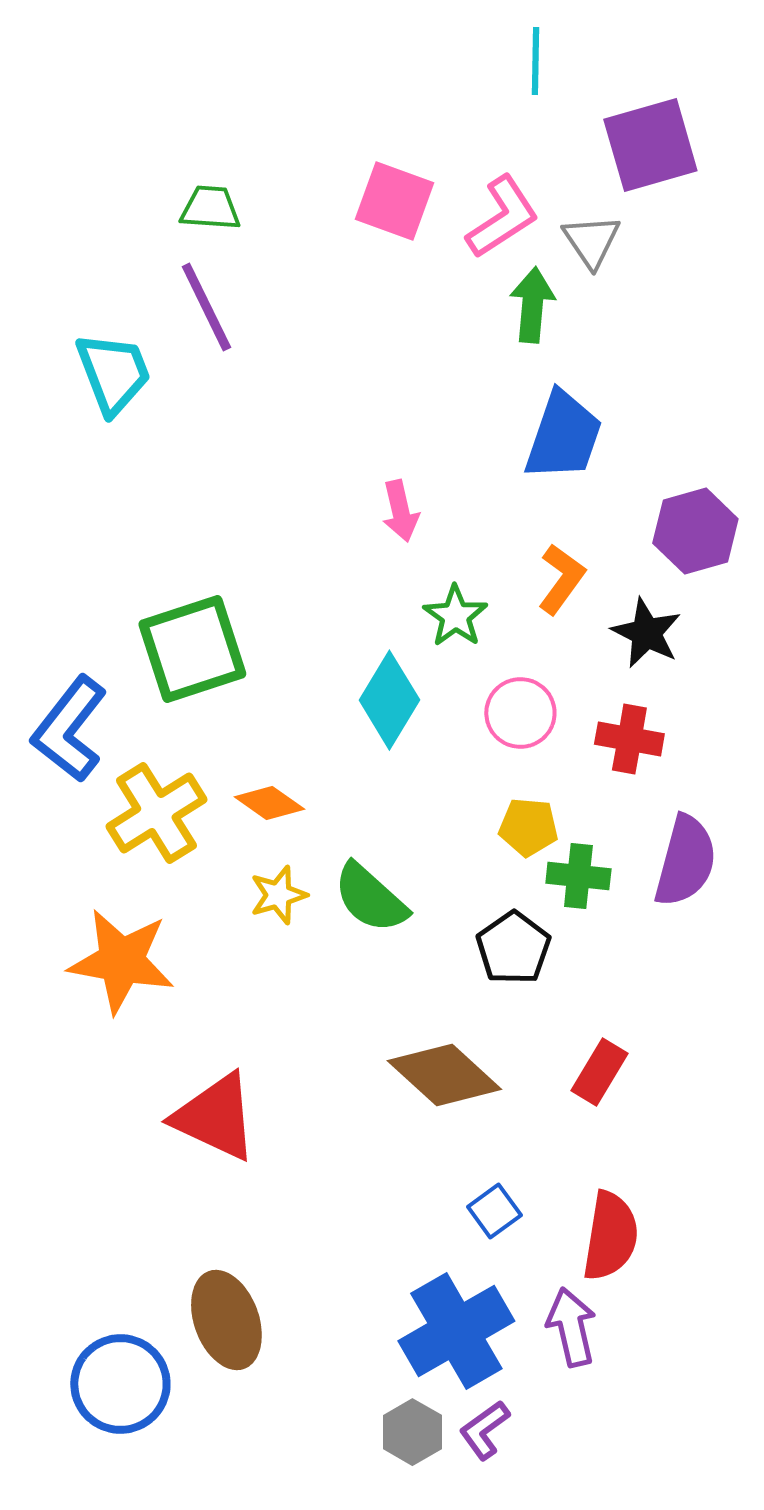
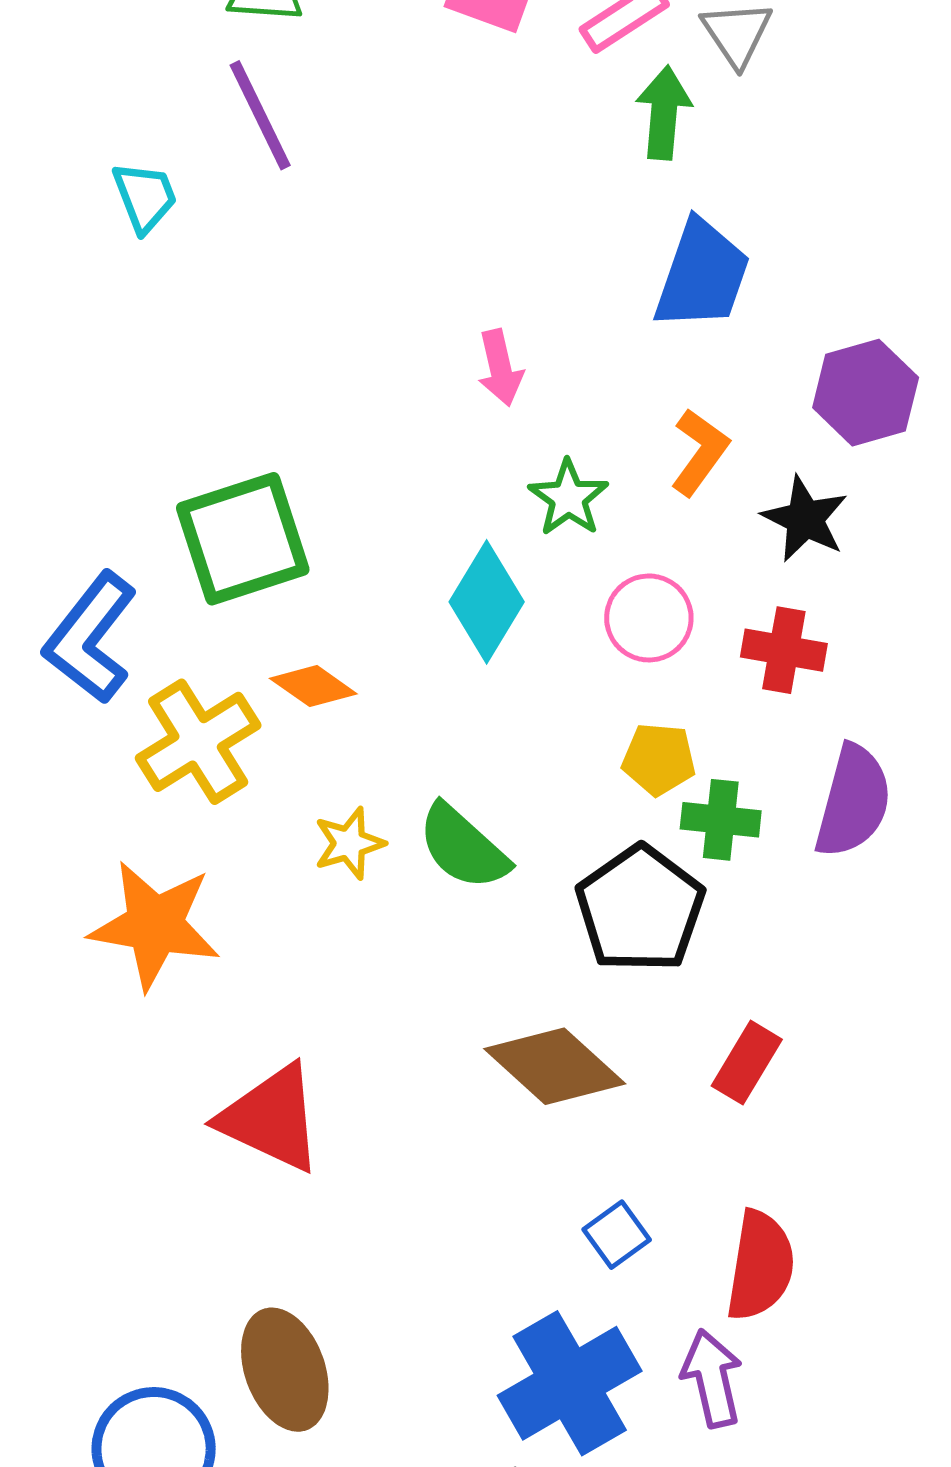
cyan trapezoid: (113, 373) -> (145, 197), size x0.7
orange diamond: (269, 803) -> (313, 686), moved
black pentagon: (513, 948) -> (640, 909), size x1.4

